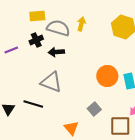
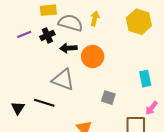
purple line: (11, 50) -> (24, 34), moved
orange circle: (107, 76) -> (93, 56), moved
gray square: (94, 109) -> (108, 98), moved, turned -32

